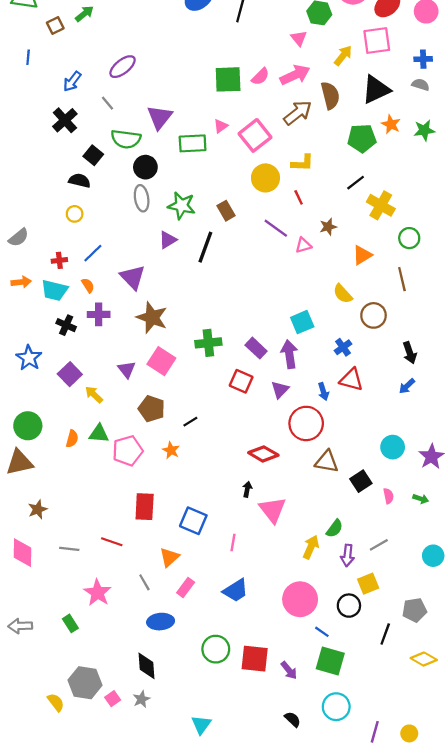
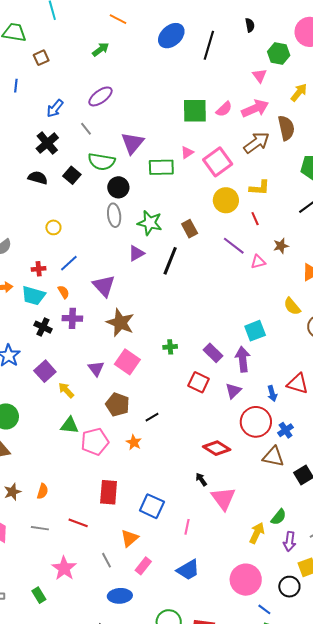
green arrow: (84, 14) -> (101, 49), moved
black semicircle: (80, 181) -> (38, 178), moved
green cross: (208, 343) -> (170, 347), size x0.6
blue cross: (343, 347) -> (286, 430), moved
orange semicircle: (72, 439) -> (43, 491), moved
black arrow: (247, 489) -> (201, 479), turned -48

